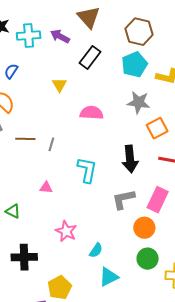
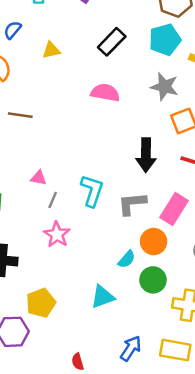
black rectangle: (90, 57) -> (112, 42), moved
yellow triangle: (59, 85) -> (51, 50), moved, turned 42
gray line: (51, 144) -> (53, 200), moved
cyan L-shape: (87, 170) -> (92, 191), moved
cyan semicircle: (96, 250) -> (127, 259), moved

